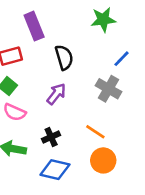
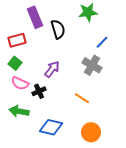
black semicircle: (64, 57) -> (58, 29), moved
black cross: (51, 137) -> (39, 91), moved
orange circle: (103, 160) -> (91, 132), moved

